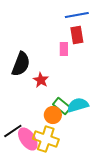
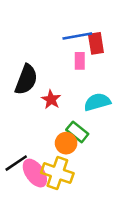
blue line: (77, 15) -> (77, 36), moved
cyan semicircle: (78, 105) -> (97, 102), moved

